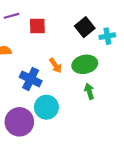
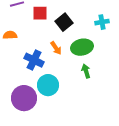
black square: (85, 27) -> (64, 22), moved

